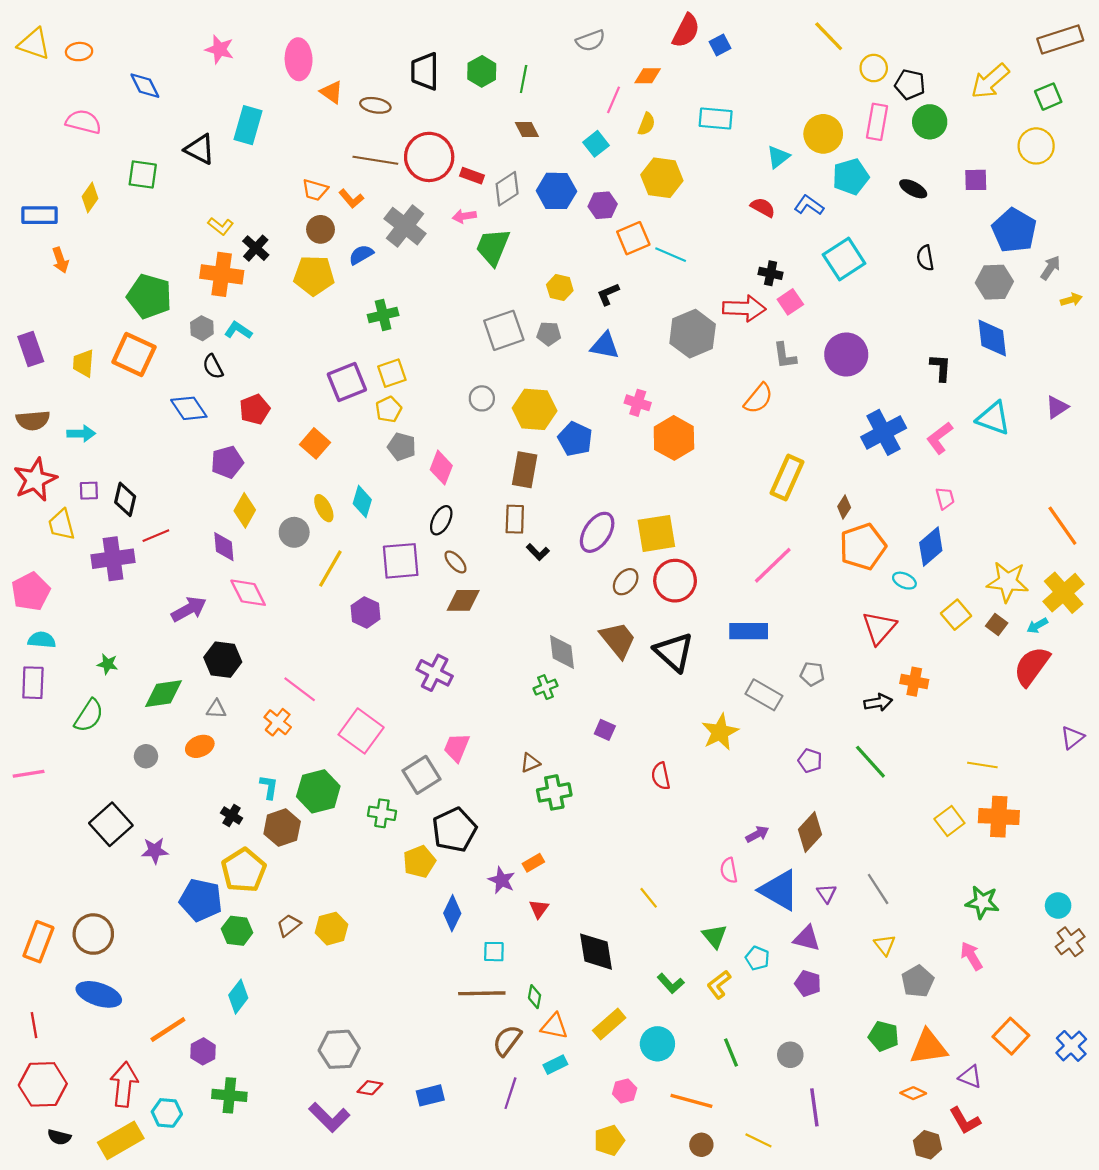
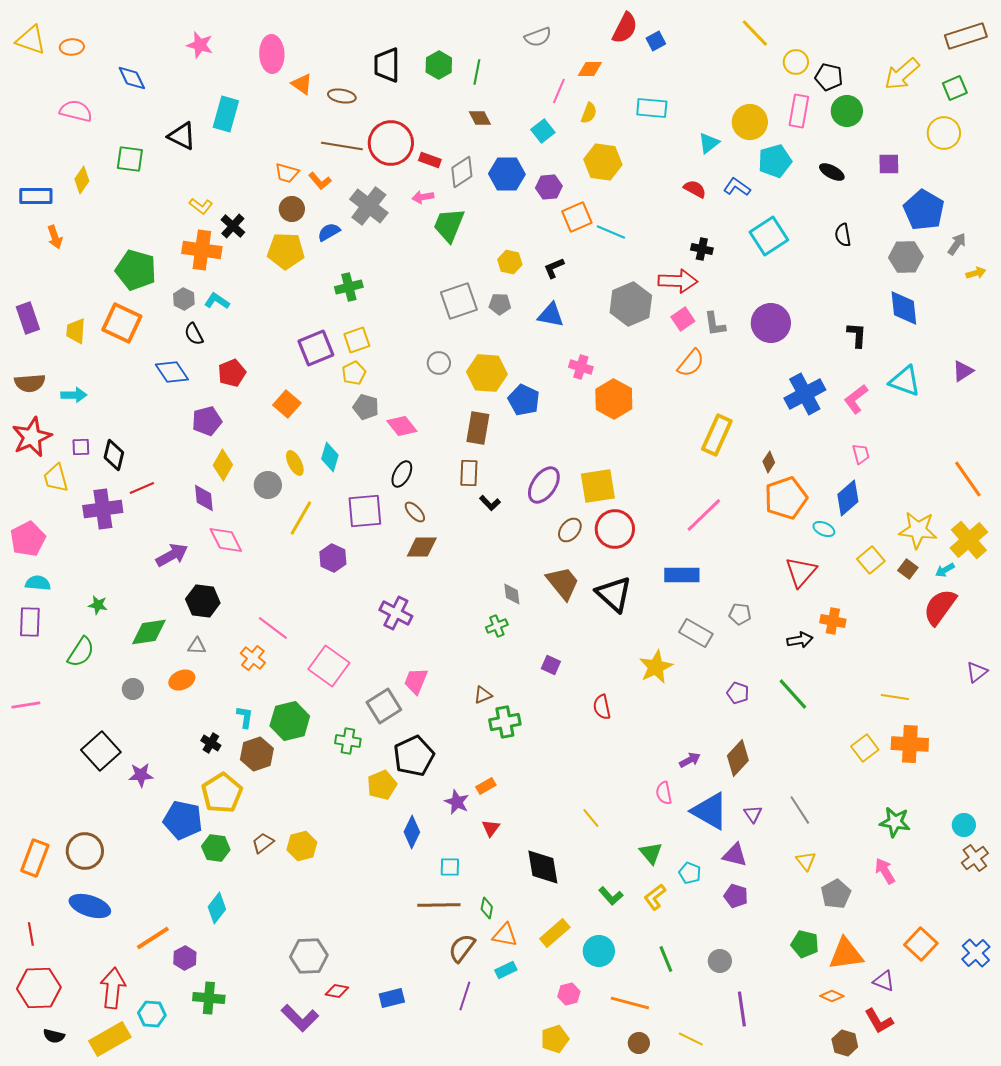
pink square: (790, 302) -> (683, 319), moved
pink diamond: (441, 468) -> (402, 426), turned -60
gray diamond: (562, 652) -> (512, 594), size x0.7

